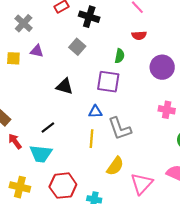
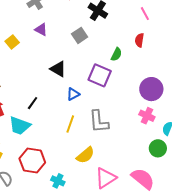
red semicircle: (139, 35) -> (139, 40), turned 88
yellow square: (13, 58) -> (12, 42), moved, turned 32
purple circle: (162, 67) -> (151, 89), moved
blue triangle: (95, 112) -> (73, 94), moved, turned -40
black line: (48, 128) -> (33, 103), turned -32

